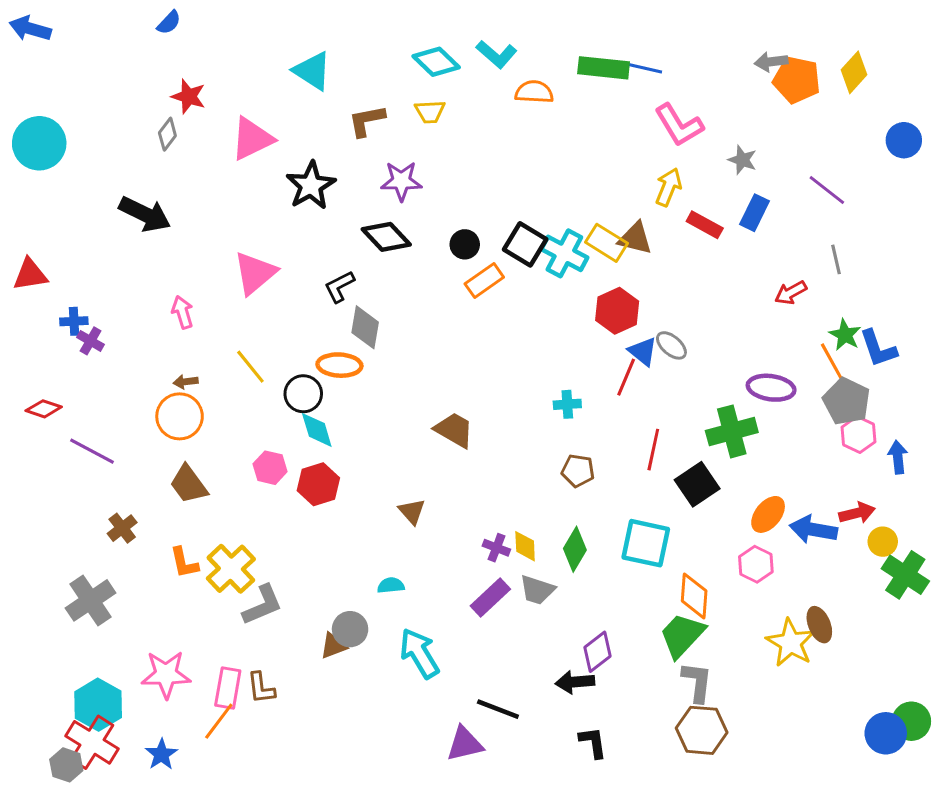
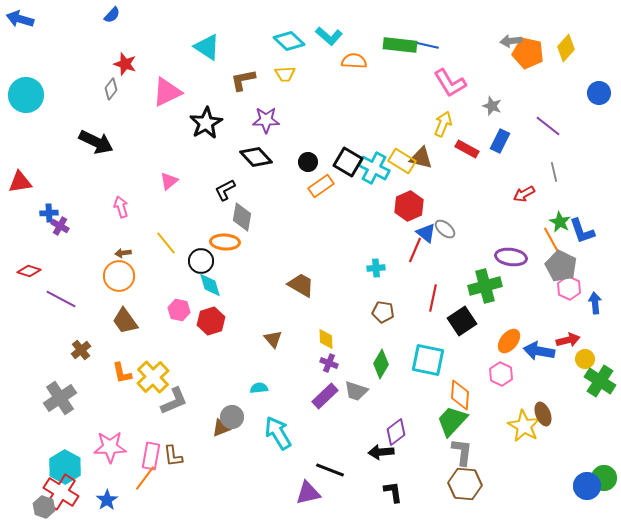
pink triangle: (255, 273) -> (169, 181), size x0.6
yellow diamond: (525, 546) -> (326, 339), moved

